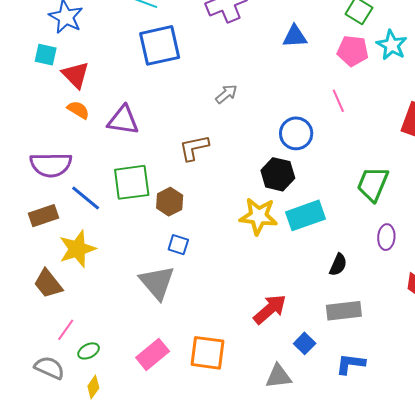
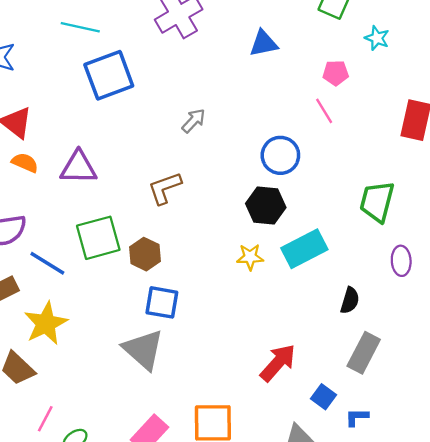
cyan star: (392, 45) -> (377, 38), size x0.7
pink pentagon: (353, 51) -> (336, 73), moved, size x0.7
yellow star: (258, 216) -> (250, 257), size x0.6
blue square: (178, 245) -> (162, 302), size x1.4
gray rectangle: (344, 311) -> (364, 353), turned -48
blue L-shape: (350, 364) -> (357, 417), moved, size x0.7

